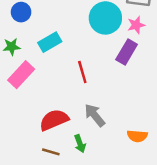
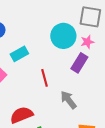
gray arrow: (95, 115) -> (68, 100), moved

